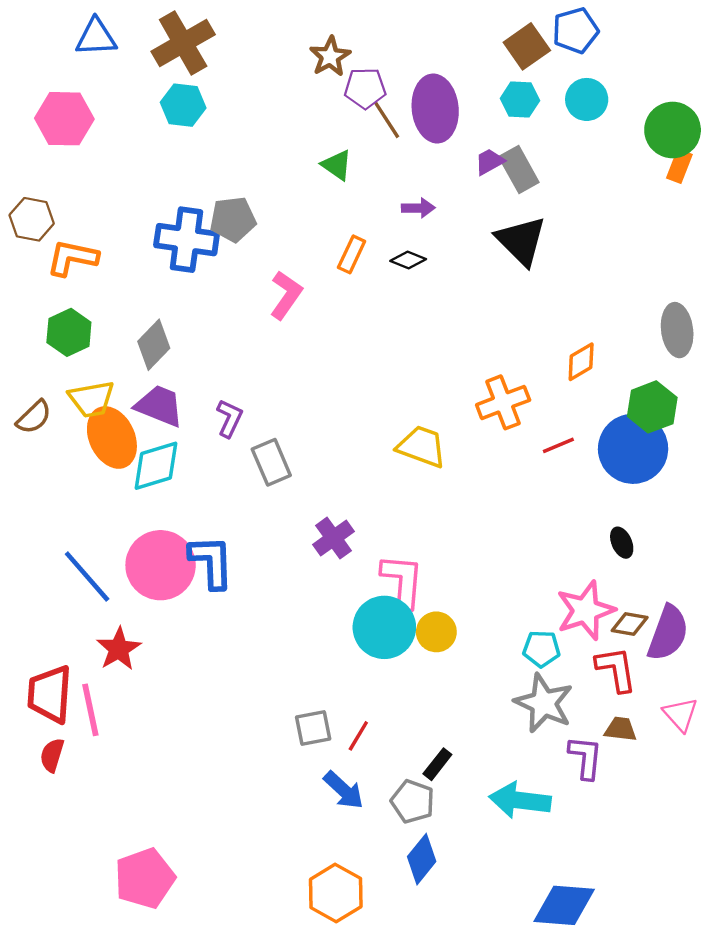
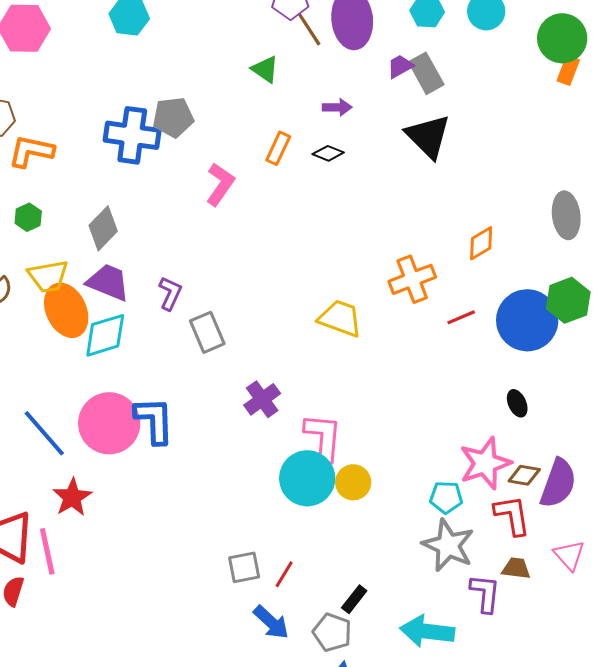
green hexagon: (69, 332) -> (28, 217), size x0.7
green hexagon: (652, 407) -> (568, 300), moved

